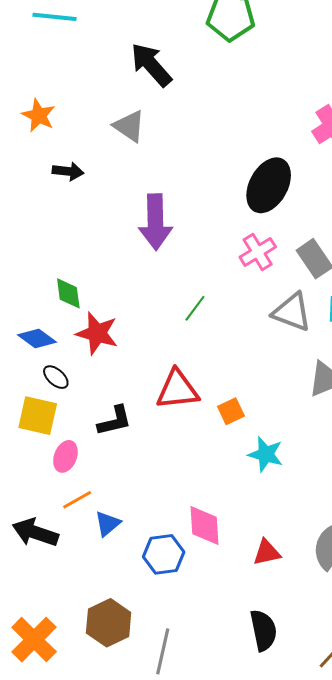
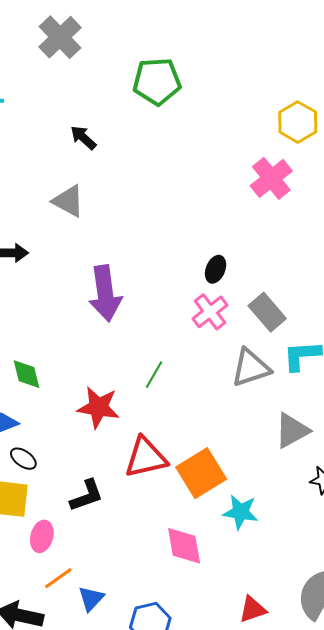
black arrow: (151, 65) -> (83, 138), size x0.6
black ellipse: (269, 185) -> (216, 269), moved, size x0.5
gray triangle: (292, 312) -> (251, 368), turned -33
red star: (97, 333) -> (98, 407), moved
orange square: (231, 411) -> (201, 473), size x1.8
pink diamond: (205, 526) -> (184, 546), moved

